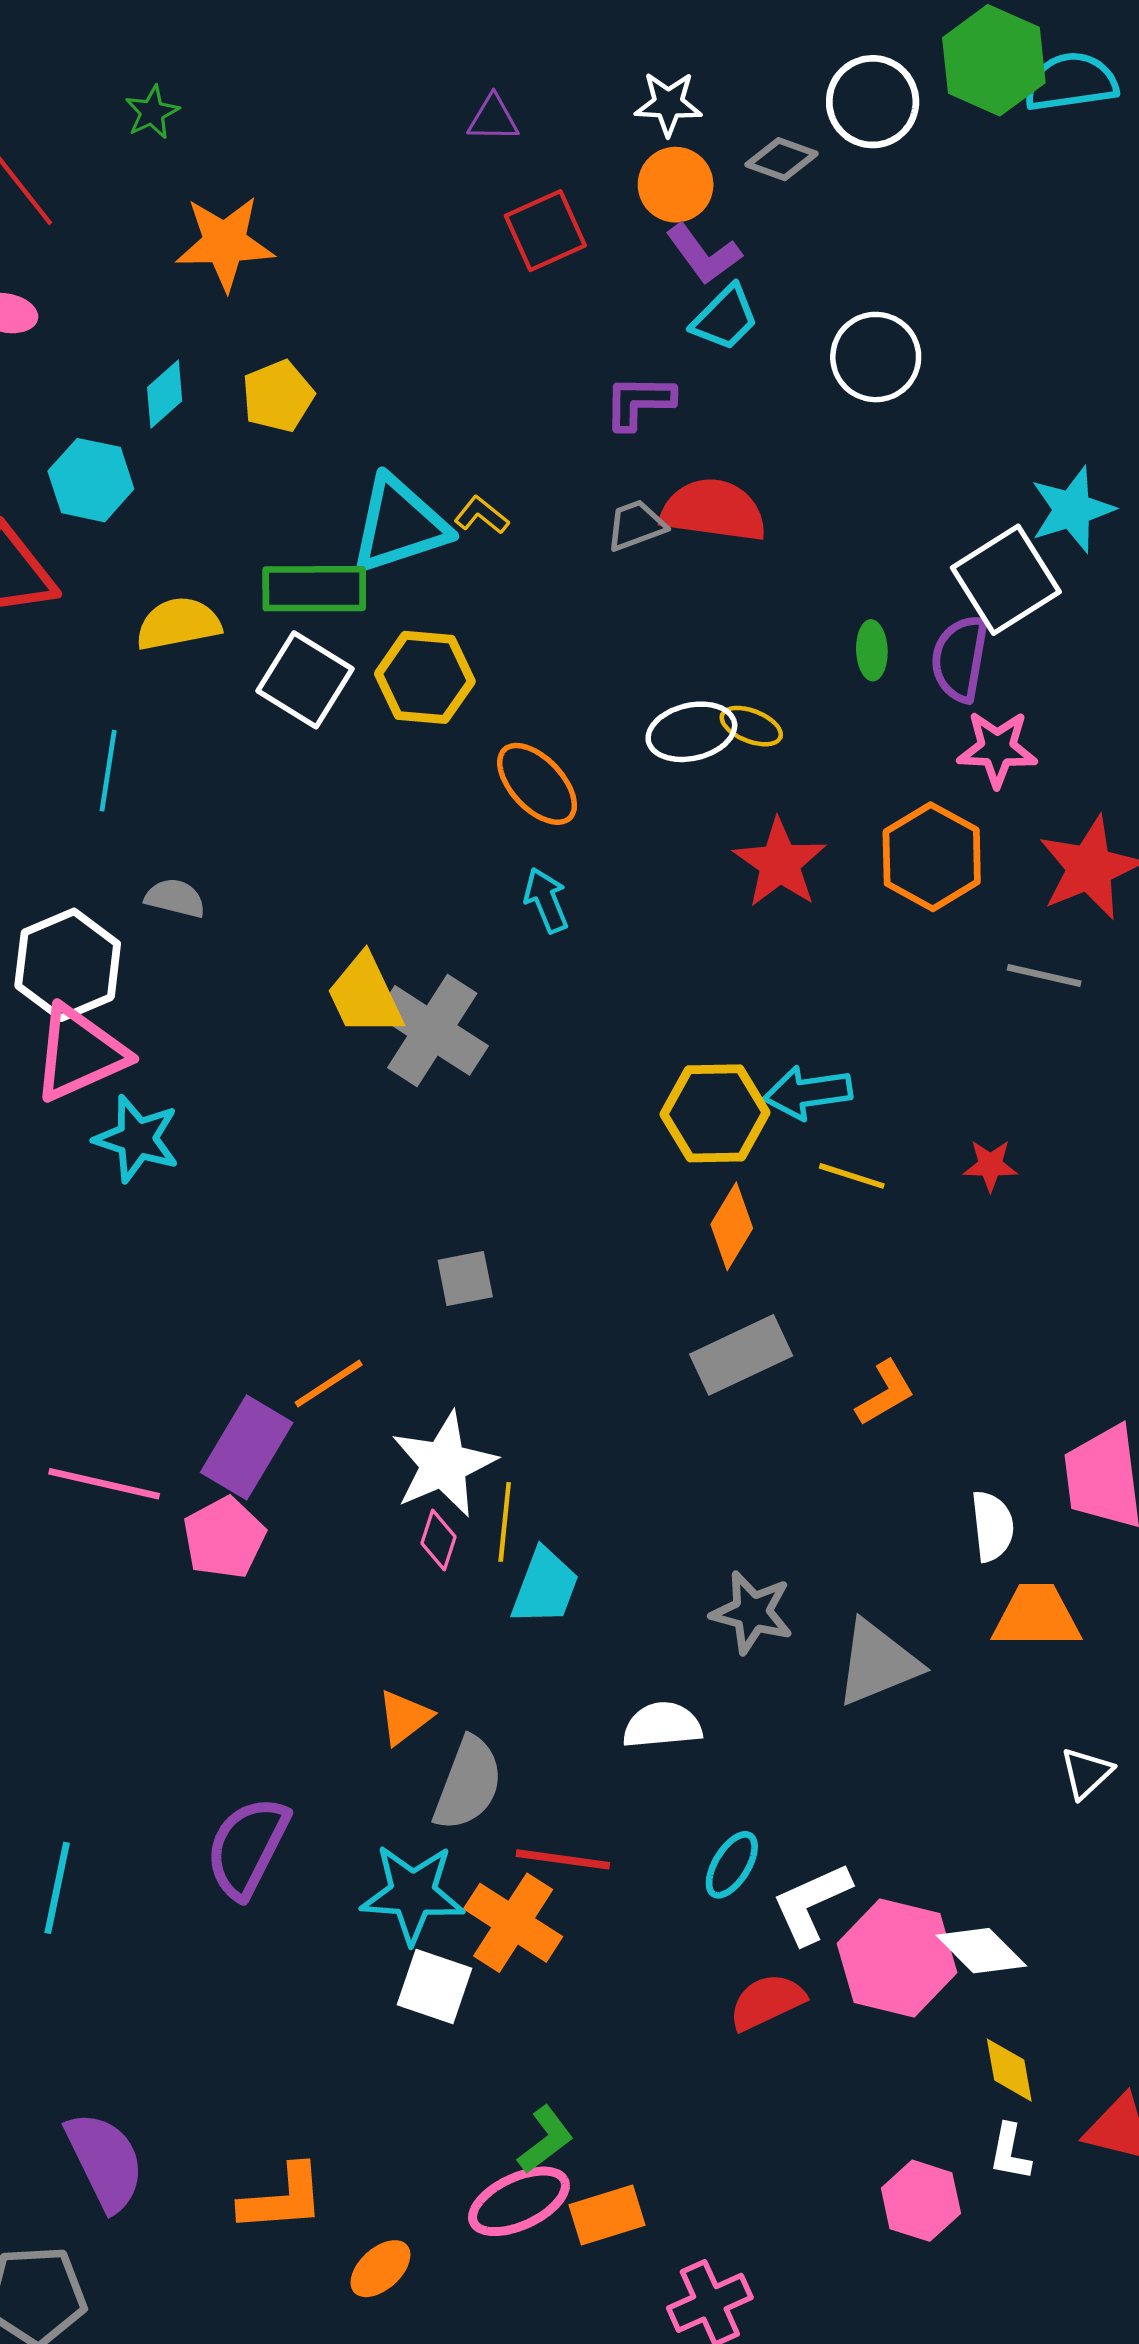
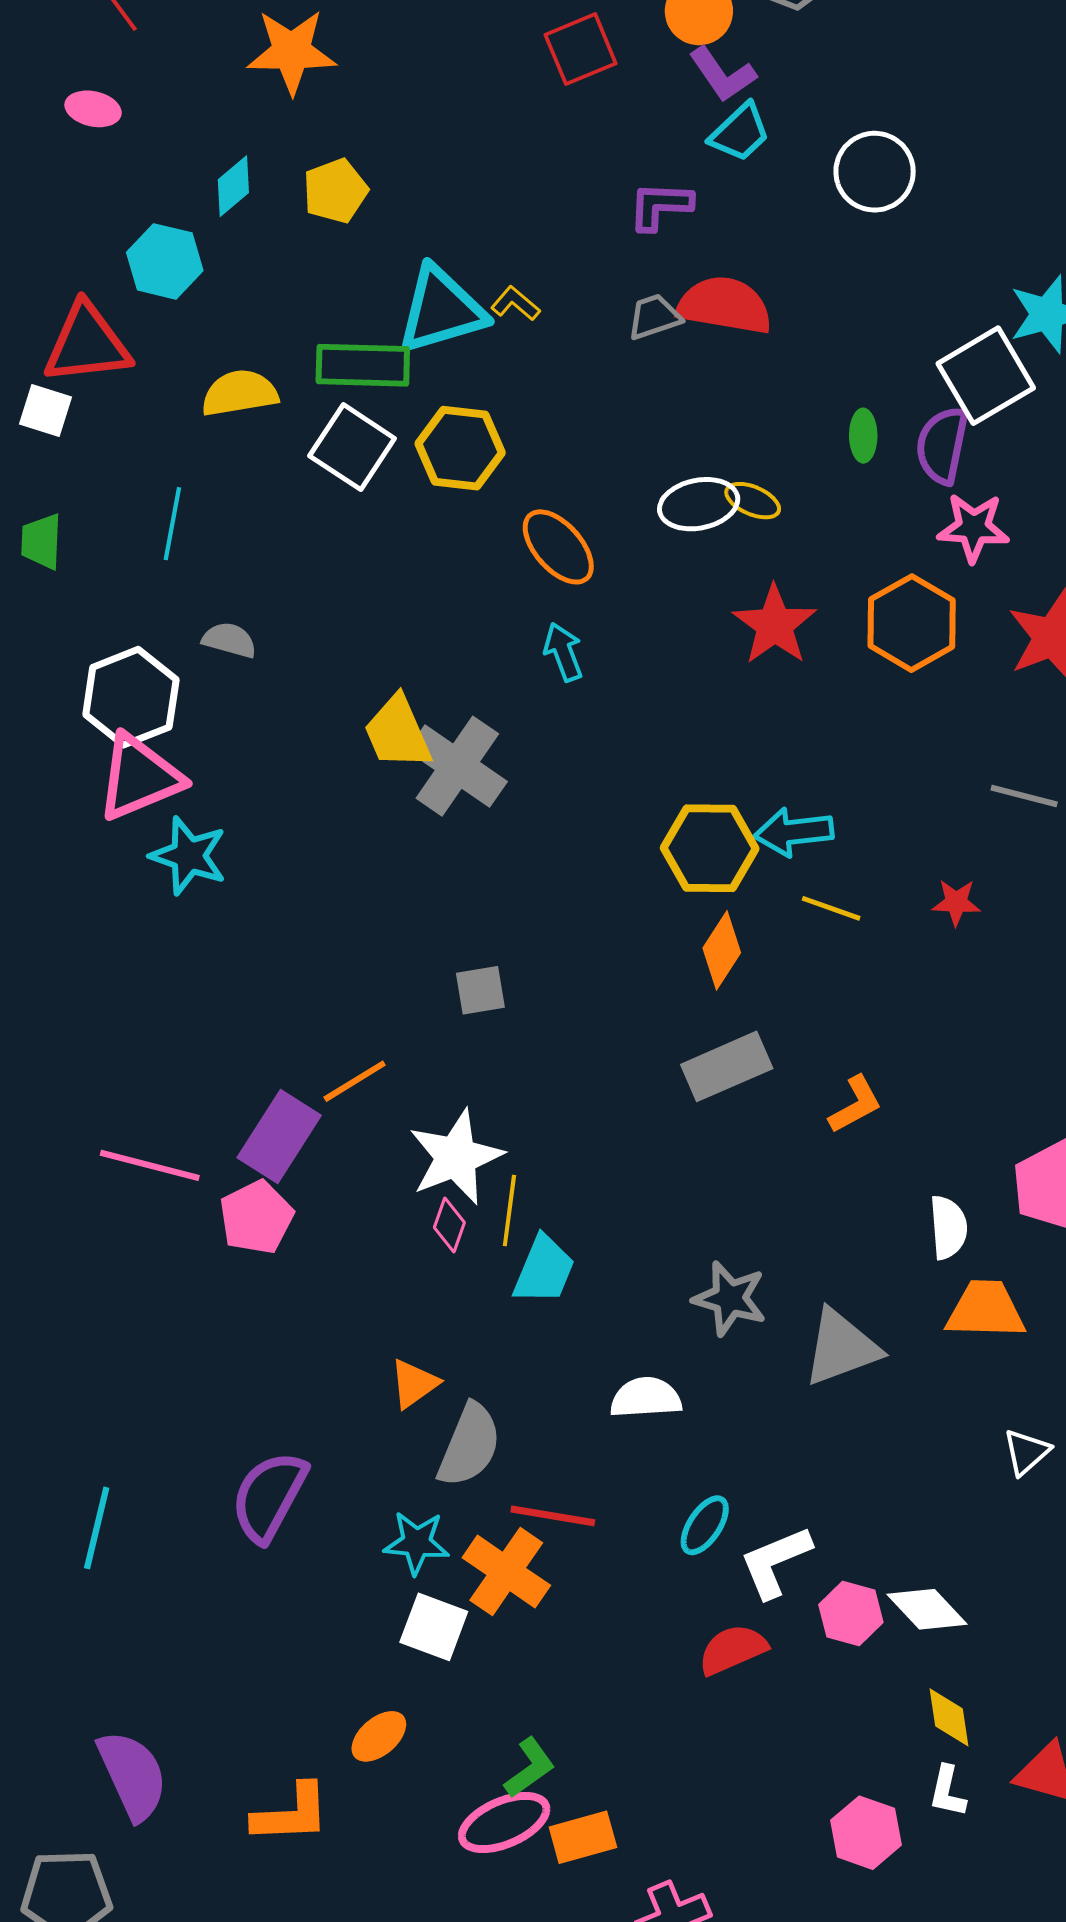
gray line: (1044, 975) -> (1024, 796), moved
cyan star: (413, 1894) -> (417, 1543), size x0.7
pink hexagon: (897, 1958) -> (851, 1614), size x0.6
orange ellipse: (380, 2269) -> (379, 1736), moved

